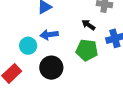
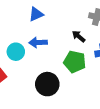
black circle: (51, 68) -> (47, 84), moved

